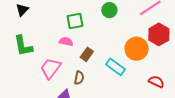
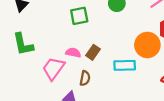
pink semicircle: (66, 41) -> (73, 53), moved
cyan rectangle: (115, 67) -> (125, 65), turned -36

